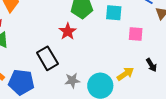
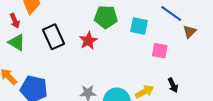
black rectangle: (47, 58) -> (54, 37), moved

